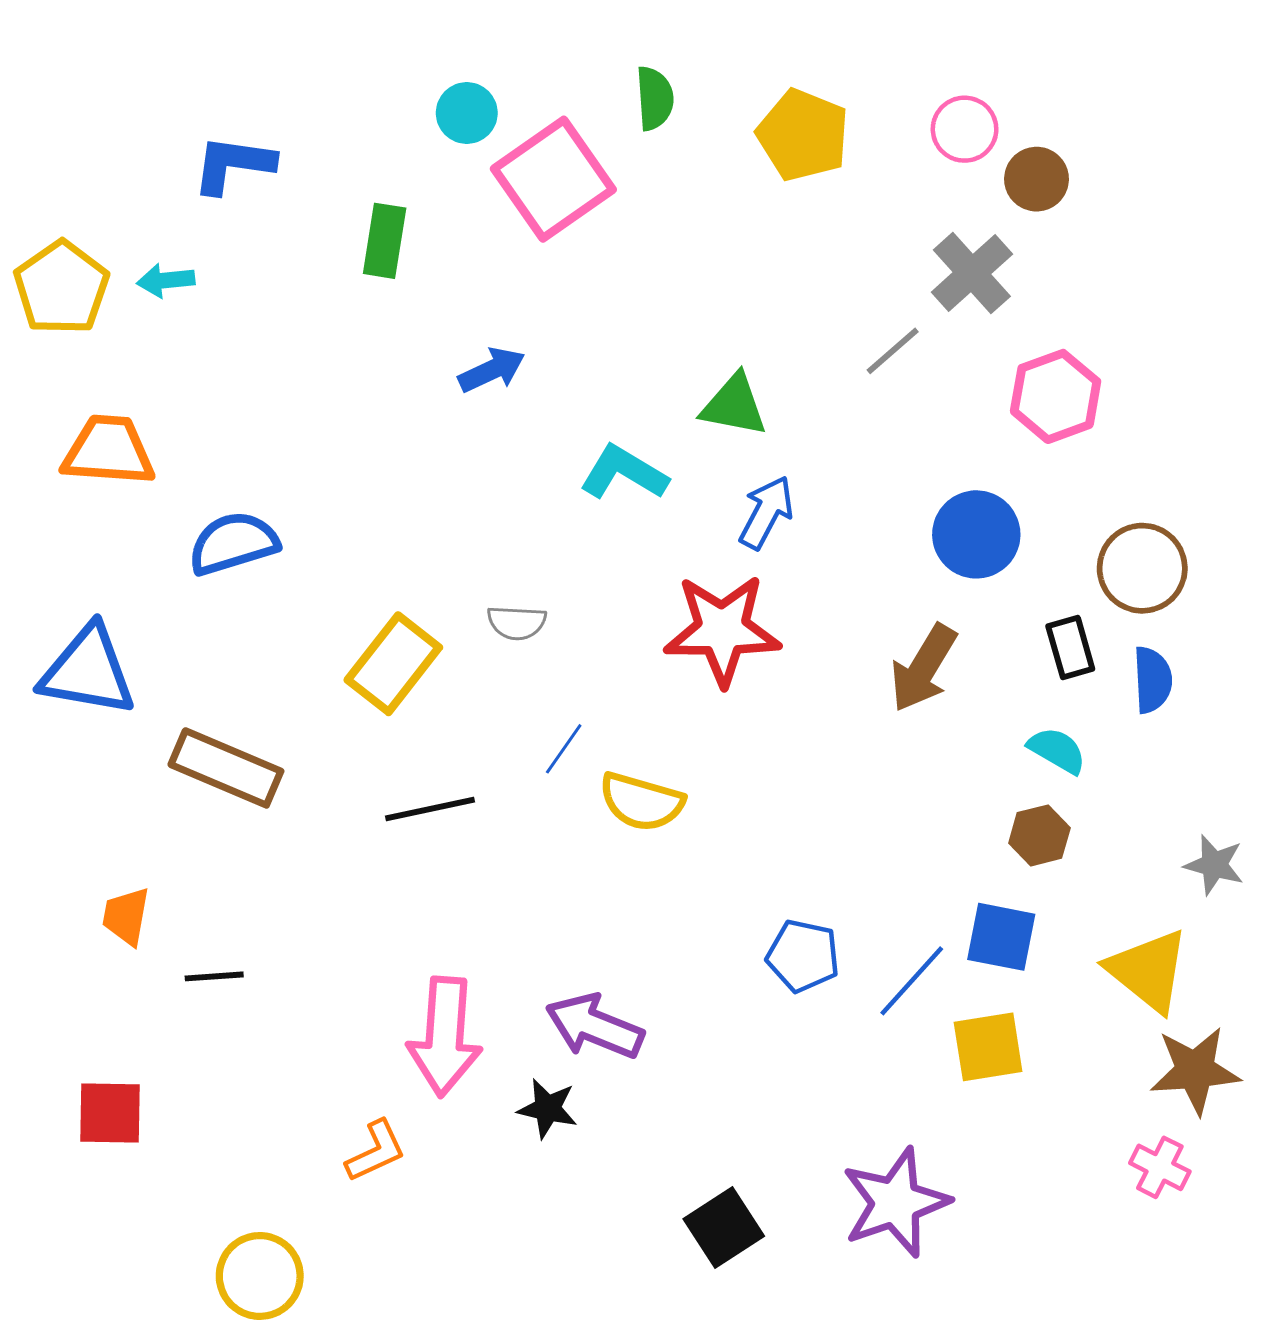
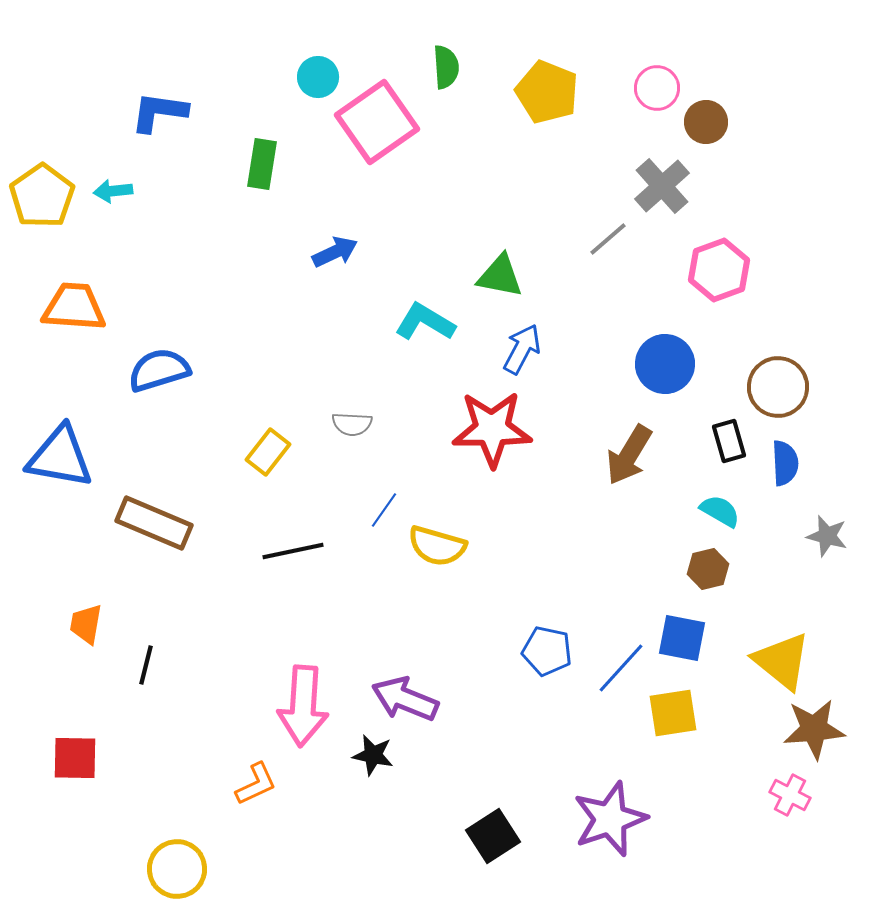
yellow rectangle: (393, 664) -> (268, 452), size x0.7
gray star: (1214, 865) -> (827, 536), moved
black line: (214, 976) -> (146, 665), turned -72

